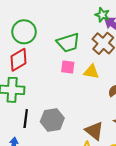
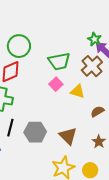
pink square: (68, 67) -> (56, 84), turned 32
brown triangle: (94, 131) -> (68, 136), moved

